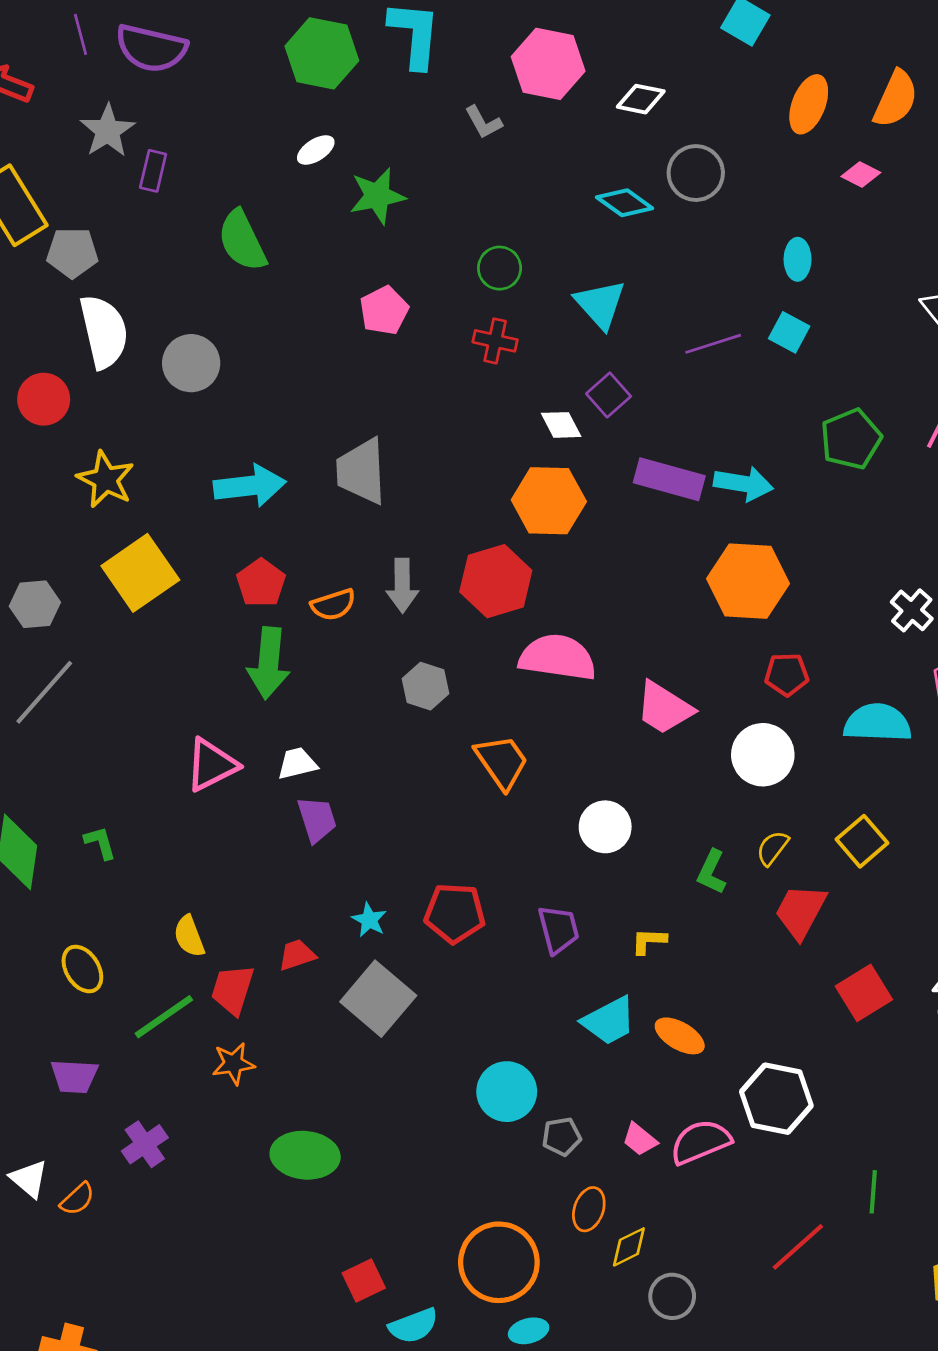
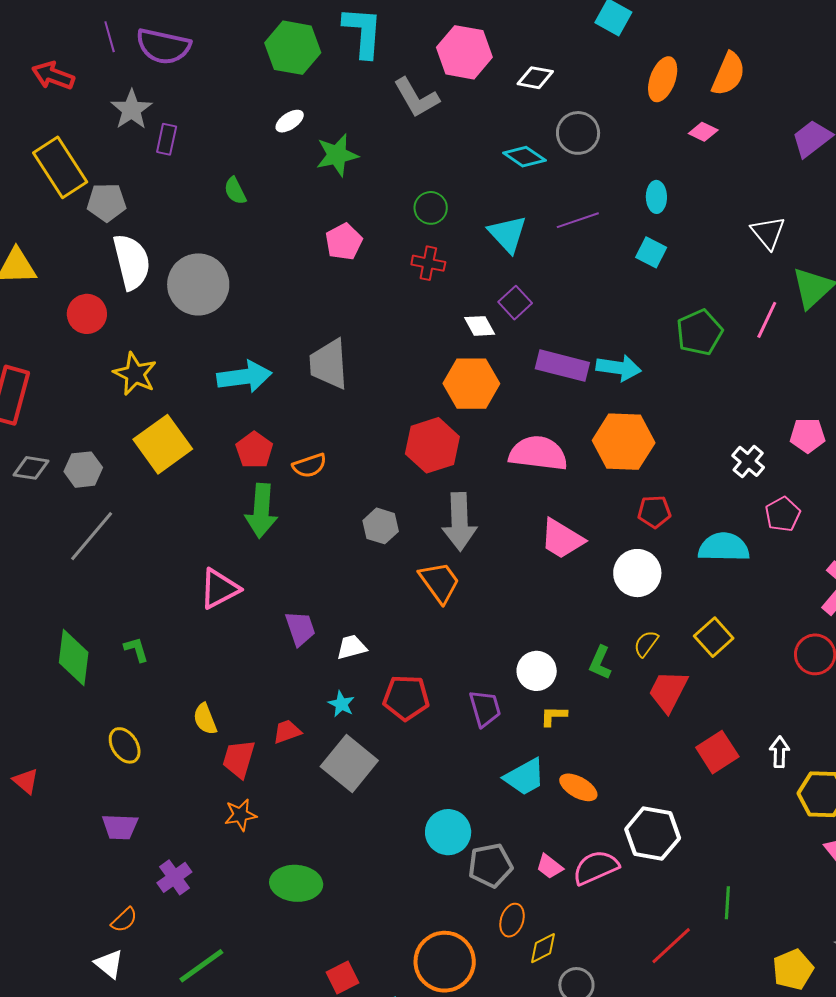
gray L-shape: (483, 122) -> (416, 98), size x1.6
green semicircle: (242, 241) -> (235, 191), size x0.6
purple line: (713, 344) -> (578, 220), moved
gray circle: (191, 363) -> (198, 284), size x1.4
gray arrow: (402, 586) -> (460, 522), moved, size x1.4
pink semicircle: (558, 657) -> (538, 453), moved
white trapezoid: (297, 763) -> (352, 647), moved
white circle: (605, 827) -> (537, 671), moved
green line: (164, 1017) -> (201, 966), moved
gray pentagon: (562, 1137) -> (490, 865), size x1.5
white triangle: (29, 1179) -> (109, 964), moved

